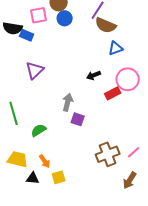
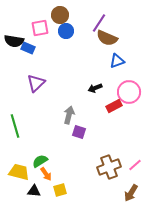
green semicircle: (39, 130) -> (40, 161), moved

